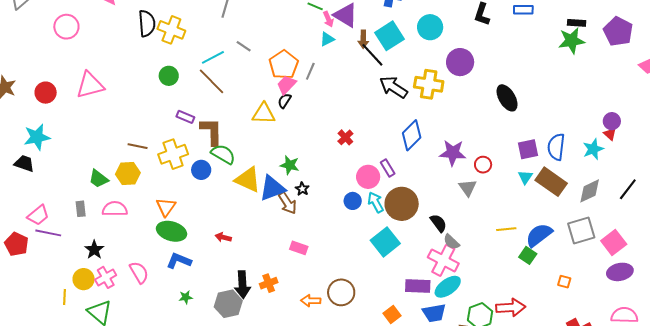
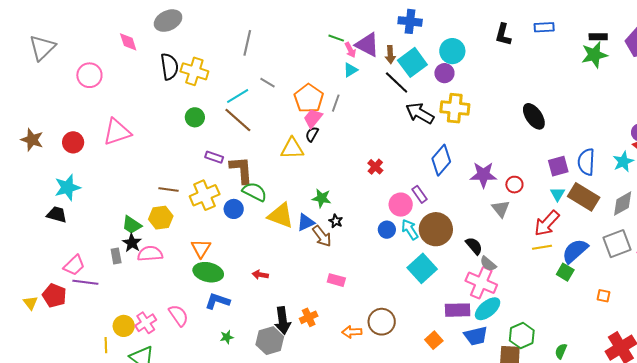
brown arrow: (363, 39) -> (390, 55), moved
purple circle: (460, 62) -> (444, 73), moved, size x0.7
blue triangle: (272, 188) -> (306, 222), size x0.7
black star: (94, 250) -> (132, 243), moved
red arrow: (511, 307) -> (547, 223), moved, turned 140

